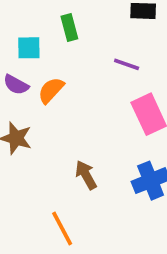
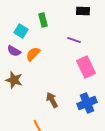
cyan square: (29, 48) -> (21, 31), turned 32

